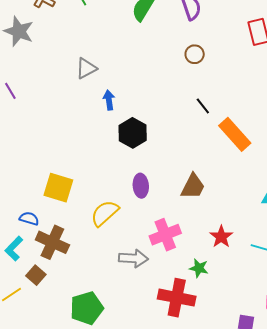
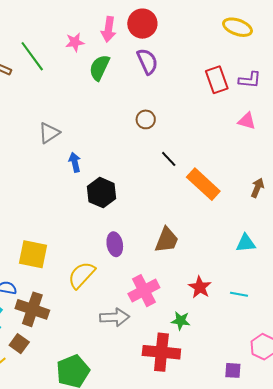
brown circle: (195, 54) -> (146, 119), moved

